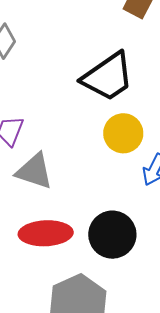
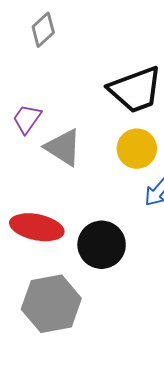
gray triangle: (34, 171) -> (63, 147), moved

